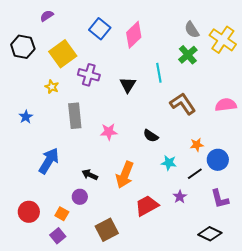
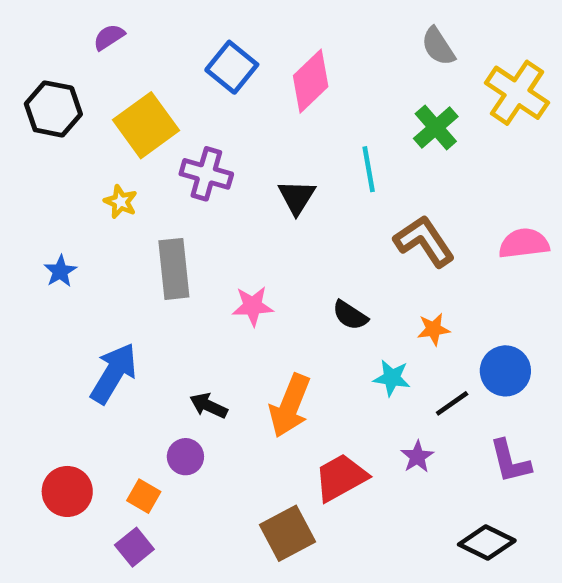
gray semicircle: (192, 30) -> (438, 46), moved
orange star: (197, 145) -> (434, 329), moved
brown square: (107, 230) -> (287, 533), moved

